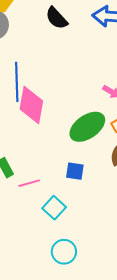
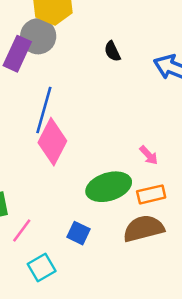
black semicircle: (57, 18) -> (112, 51), size x0.7
pink line: (29, 183) -> (22, 230), turned -55

